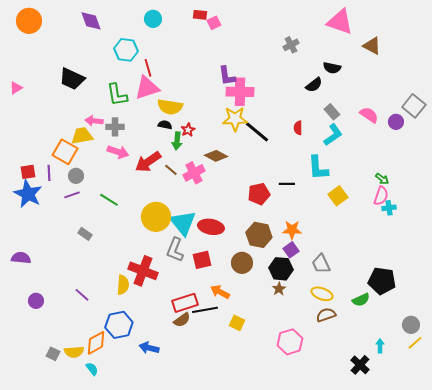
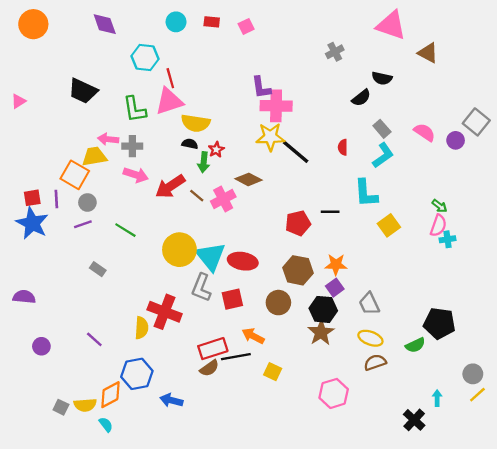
red rectangle: (200, 15) -> (212, 22), moved
brown star: (279, 289) -> (321, 332), size x1.6

